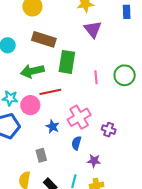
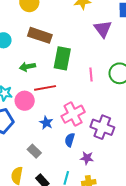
purple triangle: (93, 29) -> (103, 29), moved
green arrow: (32, 71) -> (27, 67), size x0.7
purple cross: (109, 130) -> (102, 127), size x1.6
gray rectangle: (41, 155) -> (34, 151), turned -32

